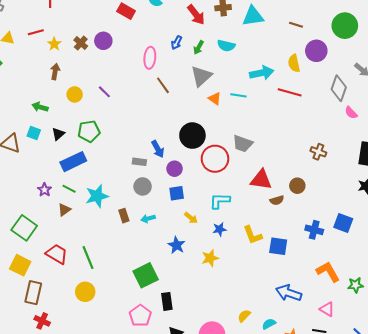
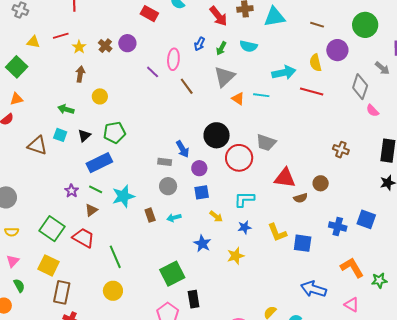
purple line: (104, 92) -> (153, 72), moved
red trapezoid: (57, 254) -> (83, 238), moved

